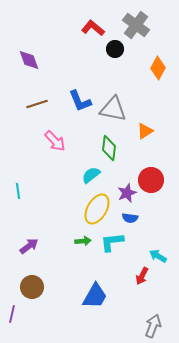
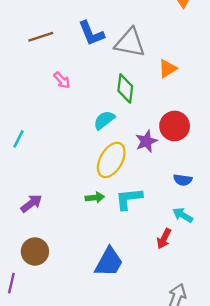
pink arrow: (55, 141) -> (62, 80), size x0.7
cyan line: (18, 191) -> (19, 139), turned 35
blue semicircle: (130, 218) -> (183, 180), moved

